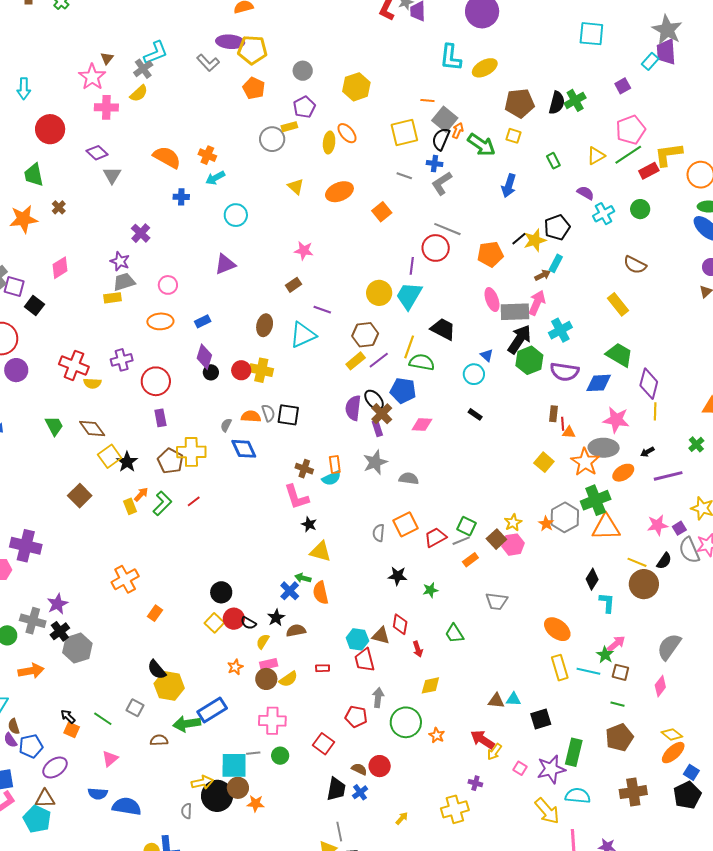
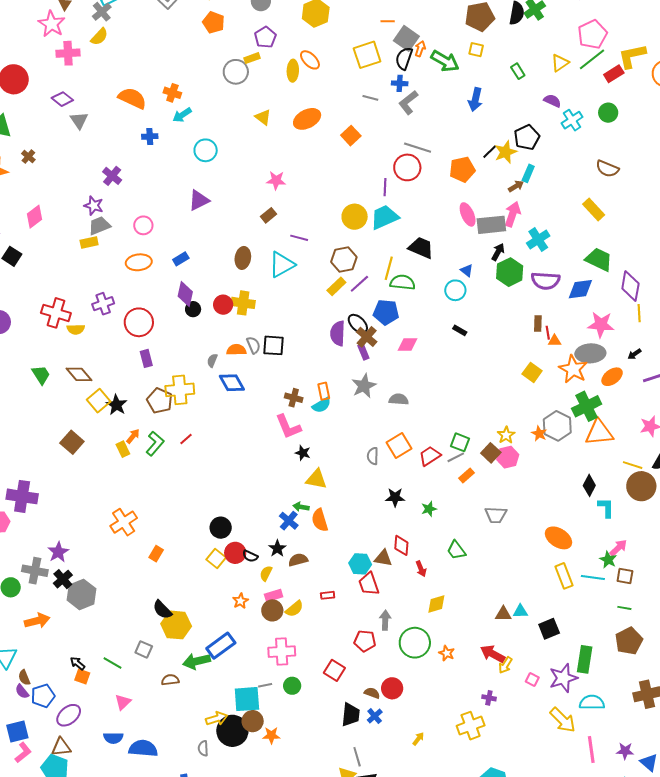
cyan trapezoid: (409, 296) -> (385, 217), turned 40
black arrow: (519, 339) -> (498, 252), size x0.6

